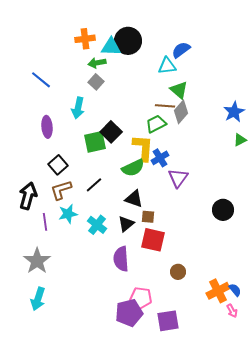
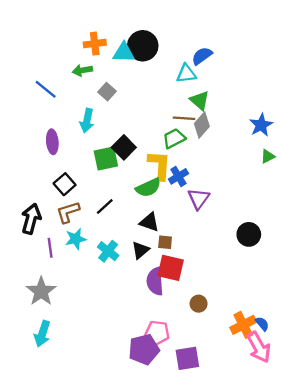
green arrow: (97, 63) -> (82, 70), moved
purple semicircle: (121, 259) -> (155, 281), moved
pink arrow: (232, 311) -> (259, 347), size x2.0

